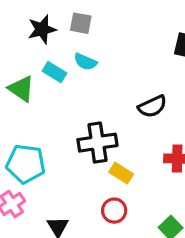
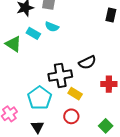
black semicircle: (152, 106) -> (87, 62), moved
cyan pentagon: (26, 164) -> (40, 98), moved, turned 30

